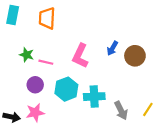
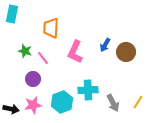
orange trapezoid: (47, 18) -> (51, 28), moved
pink line: (46, 62) -> (43, 58), turned 40
cyan hexagon: (66, 89) -> (62, 102), moved

